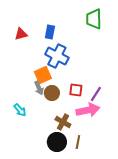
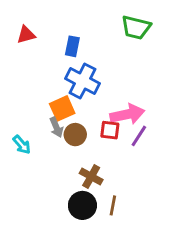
green trapezoid: (94, 19) -> (136, 27), turned -75
red triangle: (21, 34) -> (26, 35), moved
cyan arrow: (20, 110) -> (22, 145), moved
pink arrow: (88, 110) -> (127, 114), moved

